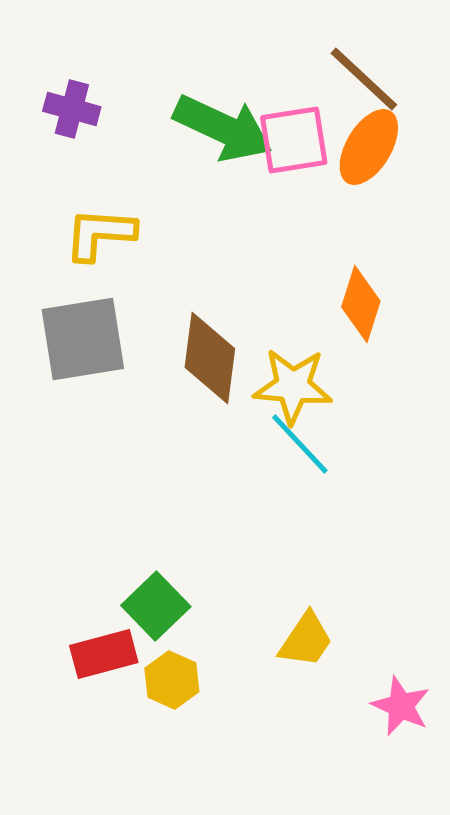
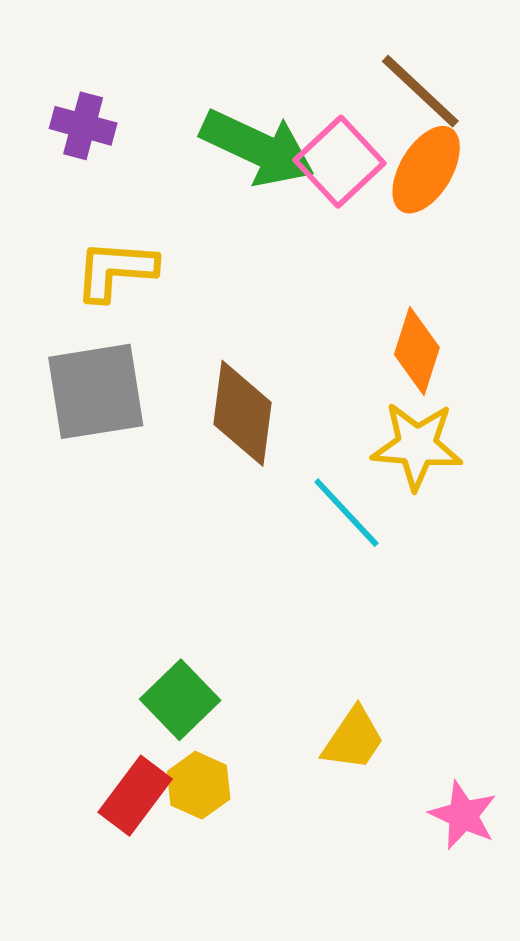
pink square: (294, 140) -> (340, 162), turned -34
yellow star: (293, 386) -> (417, 446), moved
red rectangle: (104, 654) -> (135, 796), moved, turned -38

